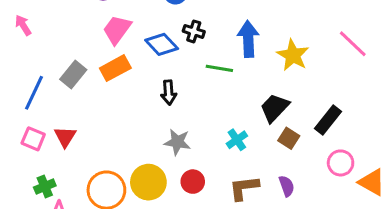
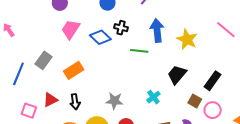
orange rectangle: (115, 68) -> (74, 70), moved
black arrow: (169, 93) -> (75, 102), moved
red triangle: (65, 137) -> (50, 100), moved, turned 35
brown square: (289, 138) -> (195, 101), moved
pink square: (33, 139) -> (29, 111), moved
pink circle: (341, 163) -> (213, 110), moved

